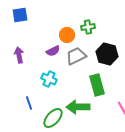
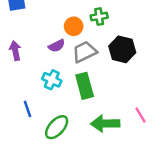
green rectangle: (97, 85) -> (85, 86), moved
green arrow: (78, 107) -> (105, 124), moved

